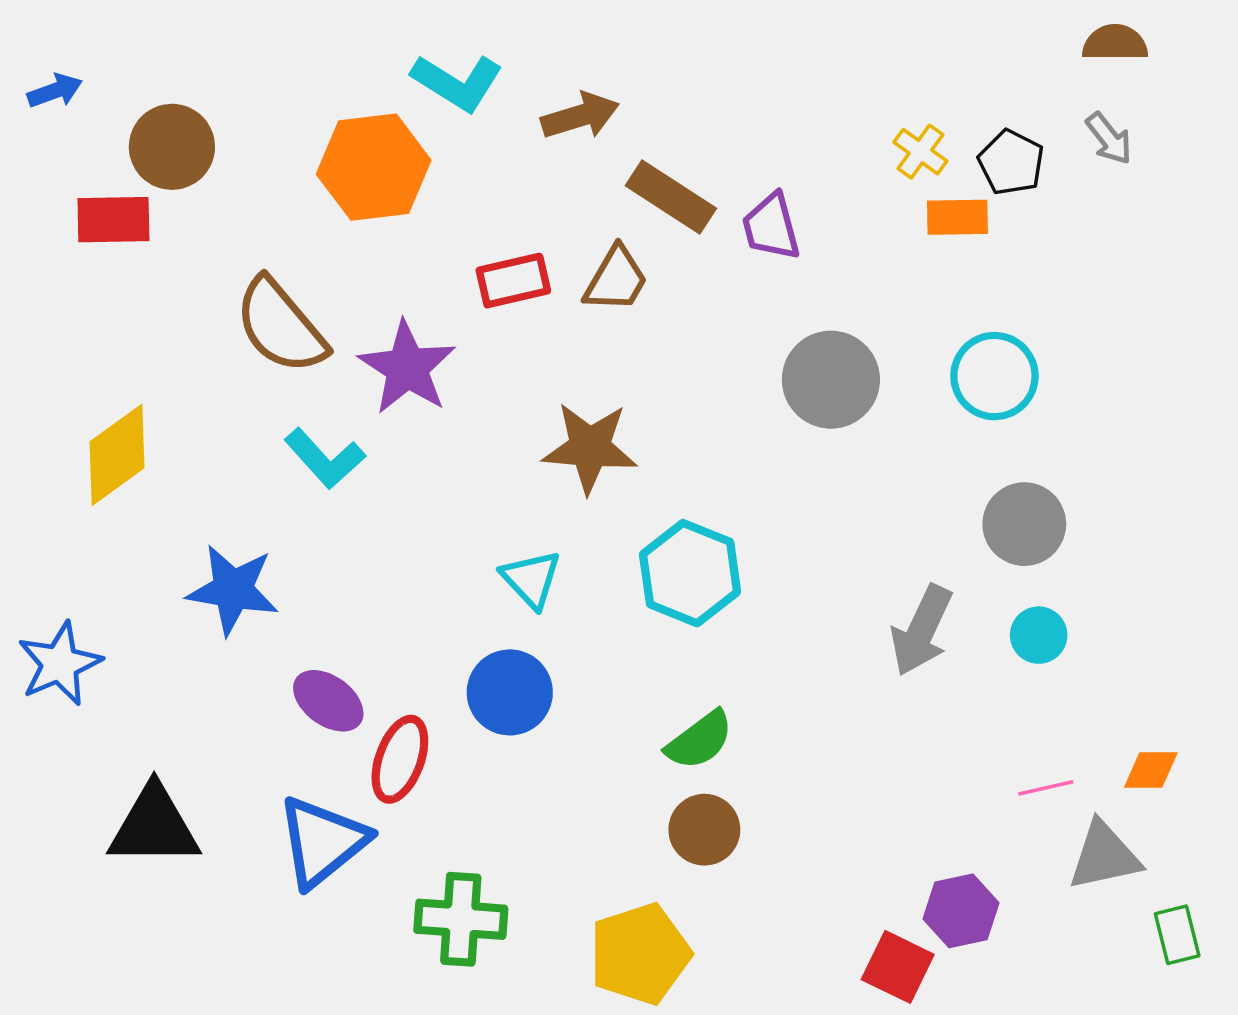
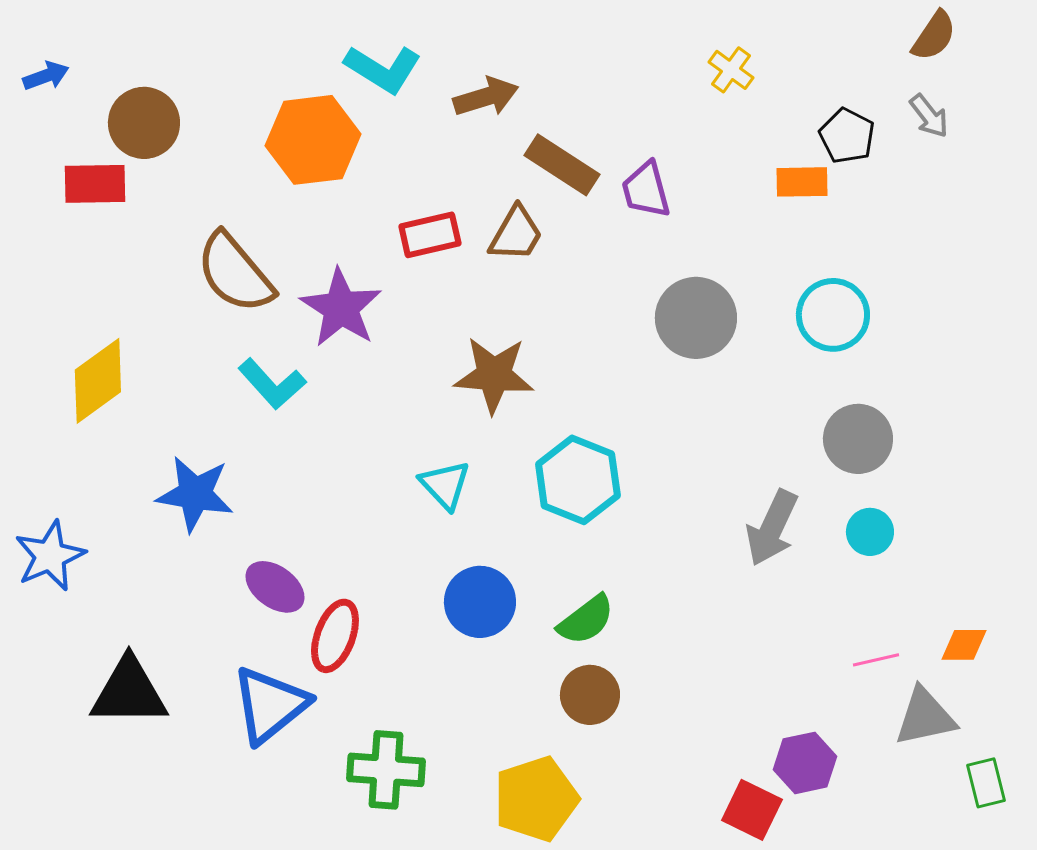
brown semicircle: (1115, 43) -> (934, 36), turned 124
yellow cross: (920, 152) -> (731, 70), moved
blue circle: (510, 692) -> (480, 602), moved

